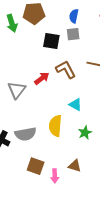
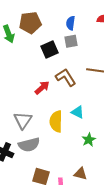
black square: (51, 41) -> (49, 50), turned -30
gray triangle: (17, 90) -> (23, 120), moved
yellow semicircle: (55, 126) -> (56, 121), moved

